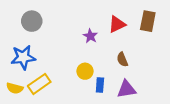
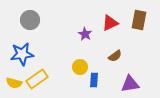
brown semicircle: (122, 59) -> (115, 56), turned -104
purple triangle: (127, 89) -> (130, 84), moved

